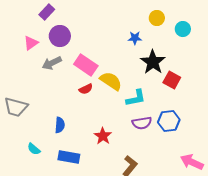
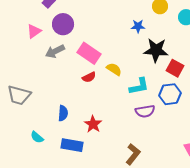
black star: (153, 62) -> (156, 50), turned -30
yellow semicircle: (111, 81) -> (114, 69), size x0.7
blue hexagon: (169, 121) -> (170, 94), moved
red star: (103, 136) -> (93, 124), moved

